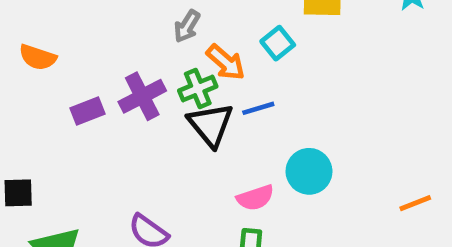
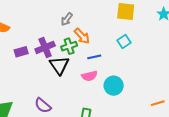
cyan square: (278, 43) -> (124, 41), moved
black triangle: (211, 125) -> (59, 65), moved
pink semicircle: (255, 198) -> (89, 76), moved

